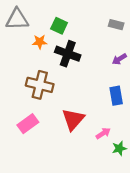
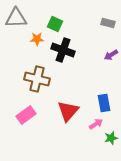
blue rectangle: (116, 96) -> (104, 103), moved

